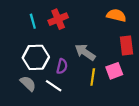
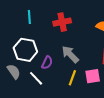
red cross: (58, 19) -> (62, 22), moved

